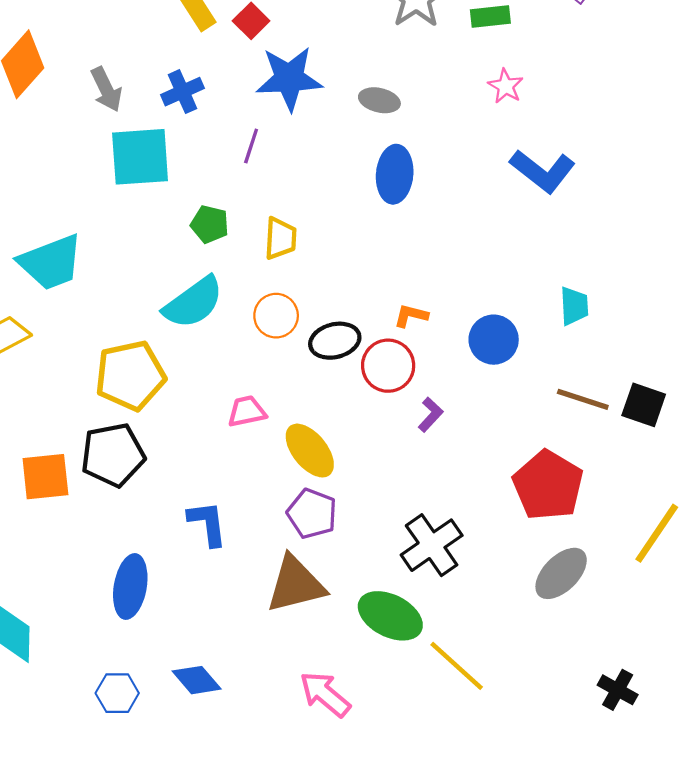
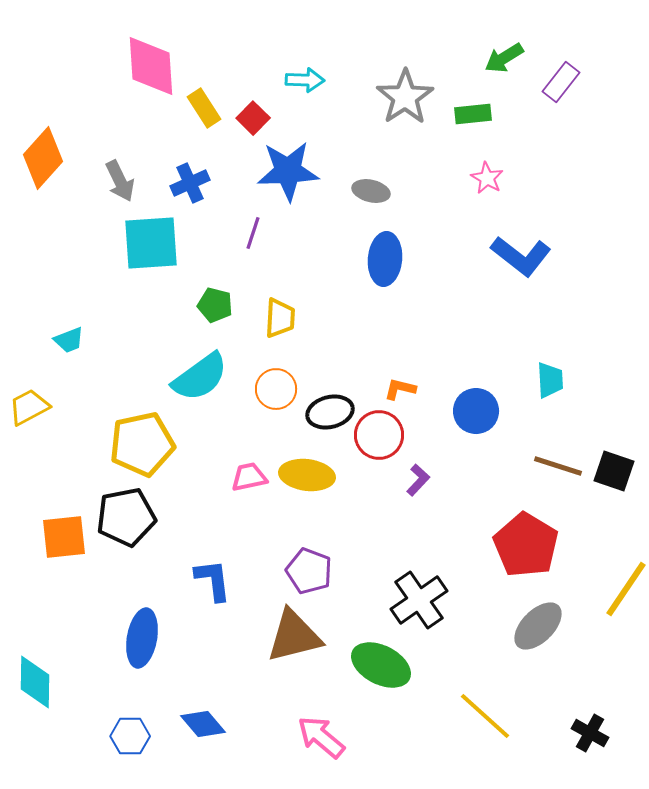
cyan trapezoid: (51, 262) -> (69, 340), size x0.5
yellow ellipse: (310, 451) -> (307, 475), moved, turned -44
yellow line: (457, 666) -> (485, 716), moved

